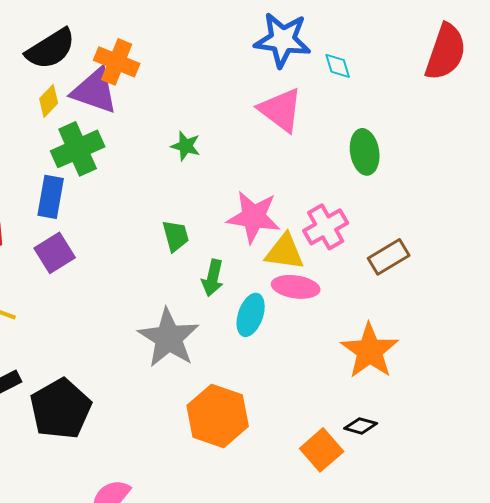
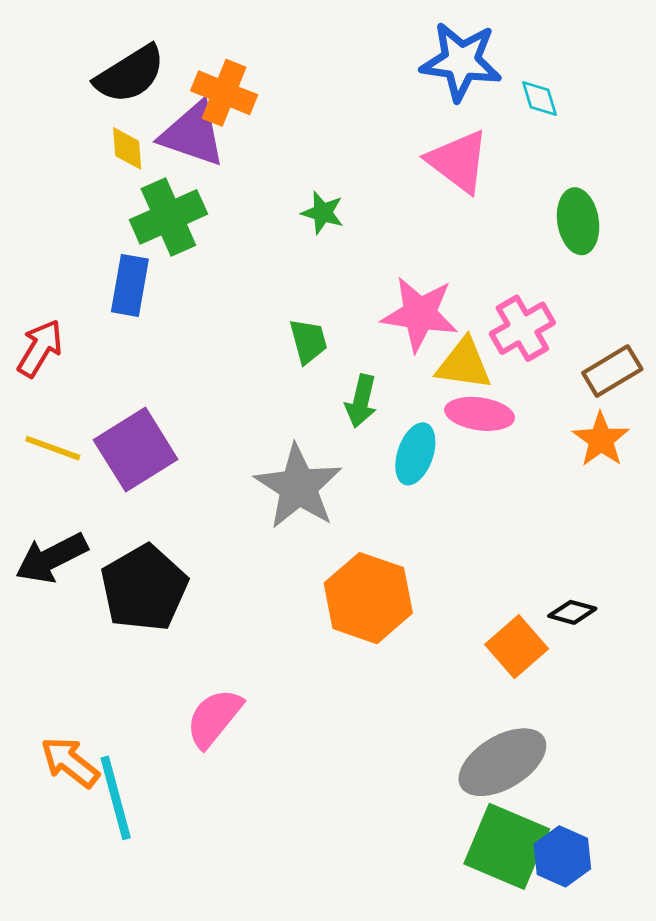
yellow diamond: (49, 101) -> (127, 148), turned -48
purple square: (55, 253) -> (136, 450), moved, size x1.4
orange star: (370, 351) -> (601, 440), moved, size x0.7

